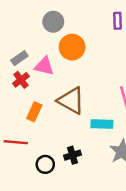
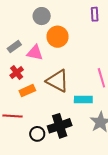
red cross: (21, 80) -> (17, 73), moved
orange rectangle: (34, 112) -> (27, 91), turned 42
black cross: (73, 155) -> (60, 126), size x1.6

